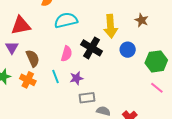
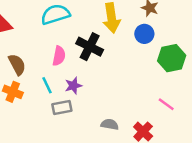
blue circle: (128, 50) -> (144, 34), moved
pink line: (157, 88) -> (166, 104), moved
gray rectangle: (87, 98) -> (62, 108), moved

